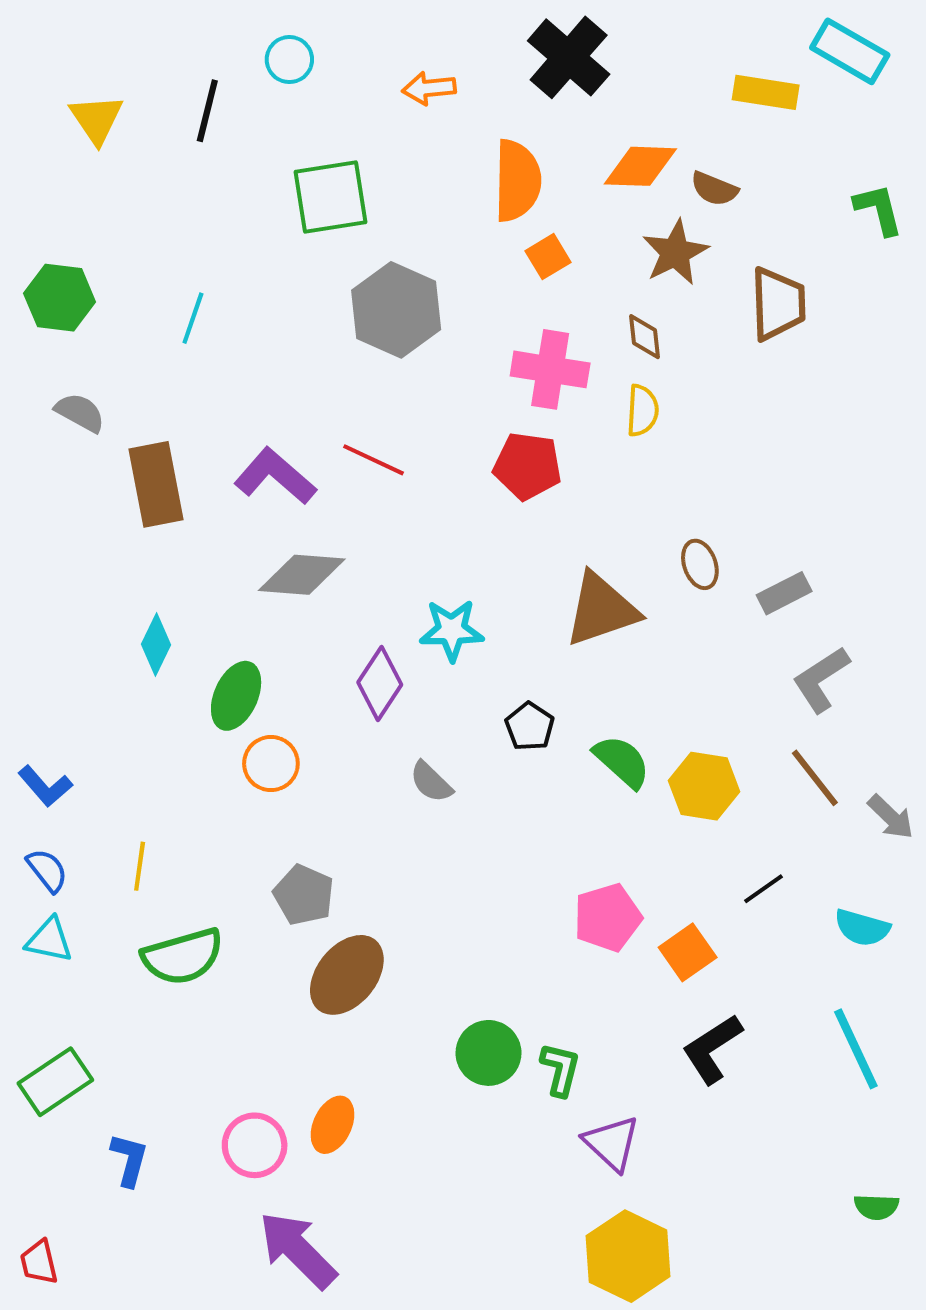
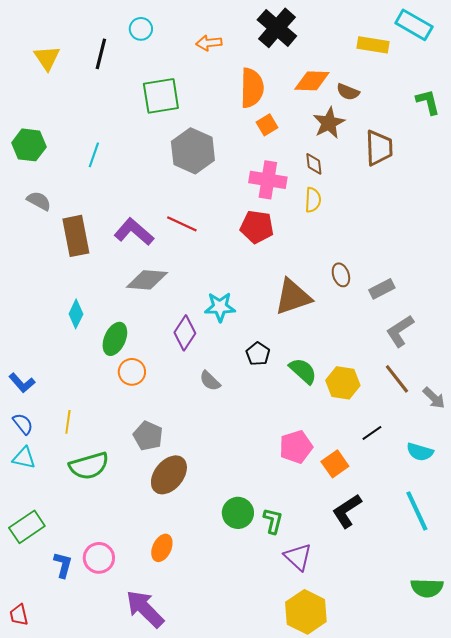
pink circle: (255, 1145) -> (99, 558), moved
green semicircle: (876, 1207) -> (427, 588), size x1.5

